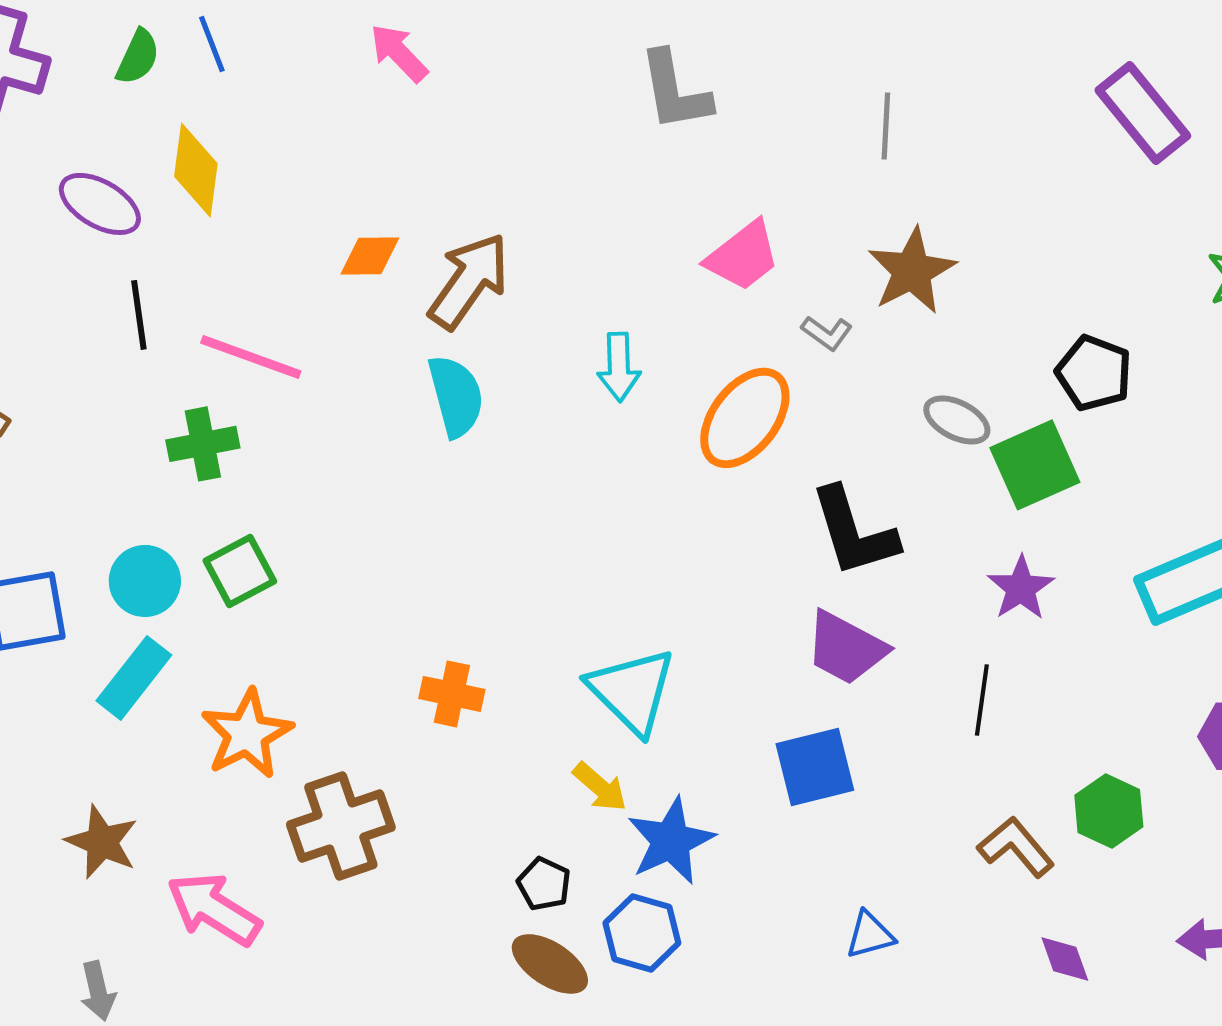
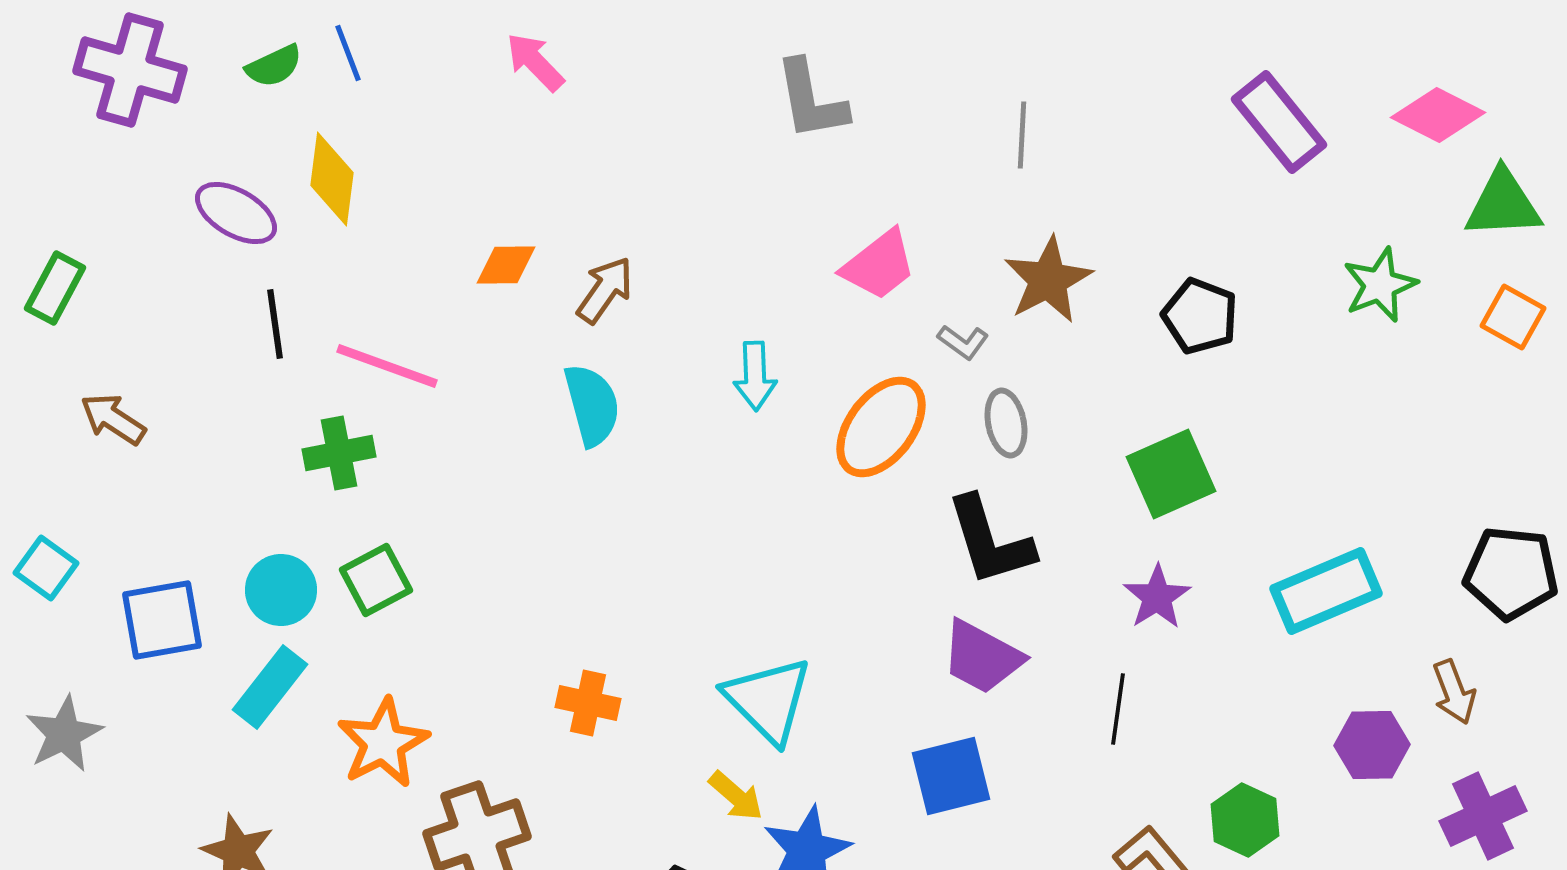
green semicircle: (138, 57) -> (274, 66), turned 40
brown arrow: (469, 281) -> (605, 290), size x0.7
black pentagon: (1094, 373) -> (1200, 316), moved
gray ellipse: (957, 420) -> (1006, 423), moved, turned 52

